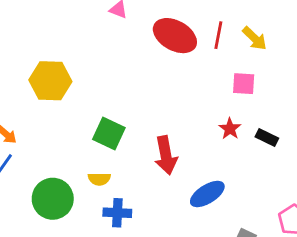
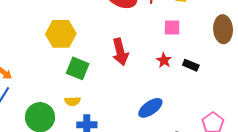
yellow hexagon: (50, 81) -> (61, 34), moved
red arrow: (166, 155) -> (120, 52), moved

